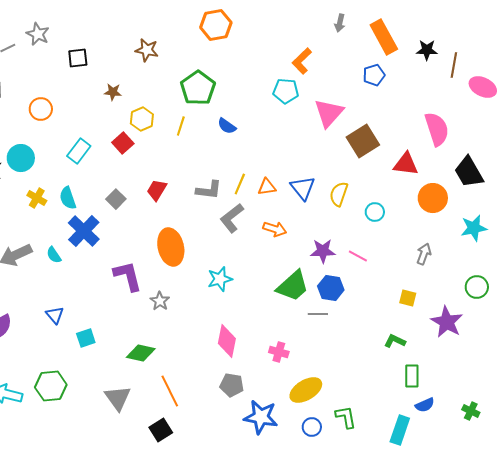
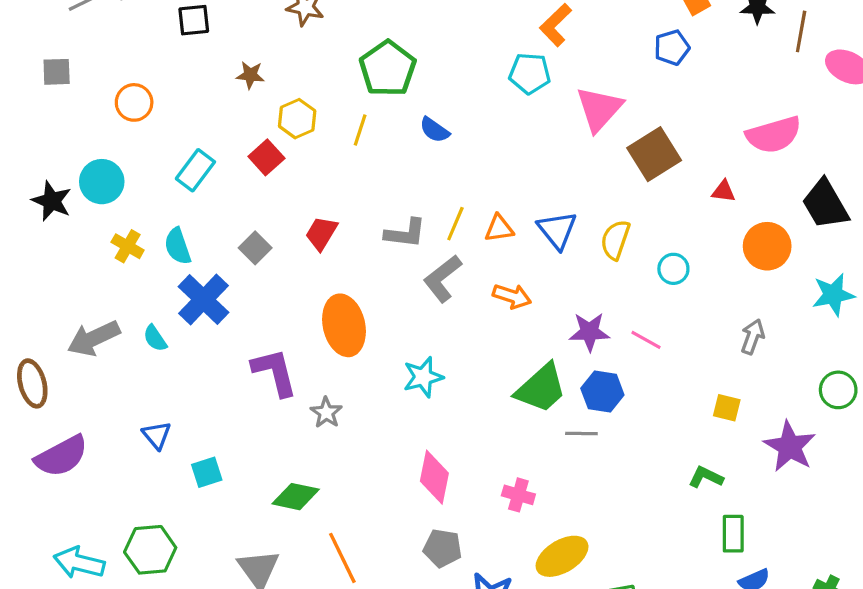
pink semicircle: (437, 129) -> (774, 135), turned 92
red triangle: (406, 164) -> (724, 191), size x0.6

